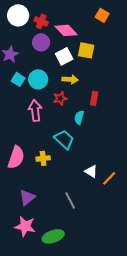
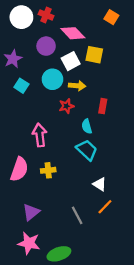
red cross: (41, 21) -> (46, 15), moved
cyan circle: (38, 79) -> (52, 79), moved
pink arrow: (35, 110) -> (40, 135), moved
cyan semicircle: (79, 117) -> (87, 126), turned -32
cyan trapezoid: (64, 139) -> (87, 150), moved
orange line: (109, 178) -> (105, 207), moved

